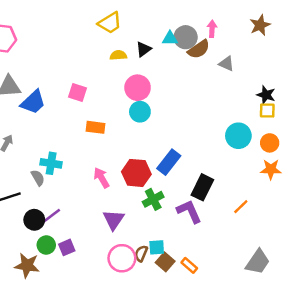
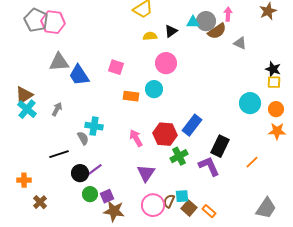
blue trapezoid: (33, 102) -> (79, 75), turned 100
cyan circle: (140, 112) -> (154, 89), moved
brown star: (27, 265) -> (114, 211), moved

